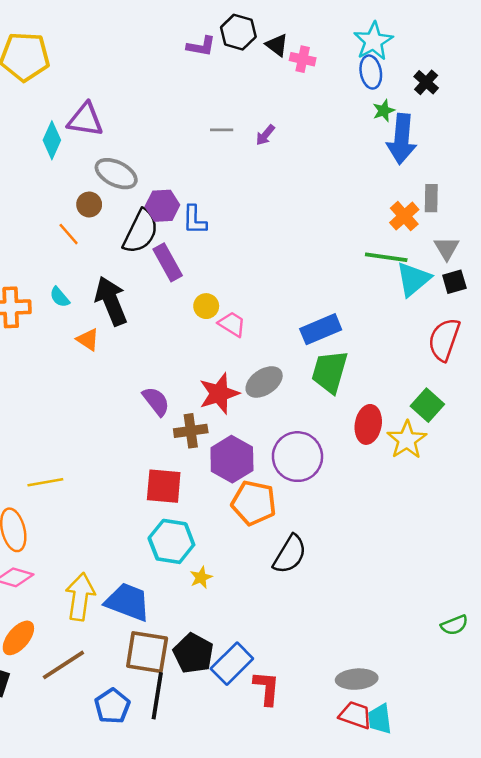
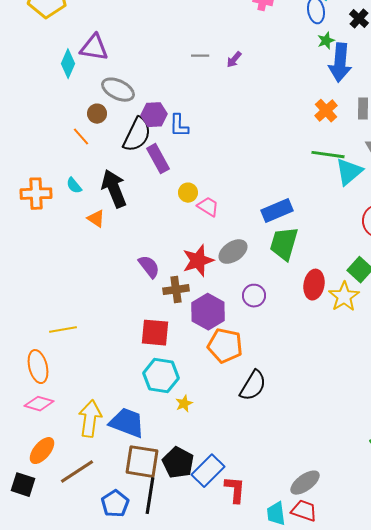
orange cross: (404, 216) -> (326, 111), moved
purple circle: (297, 457) -> (254, 296), moved, size x0.6
gray ellipse: (357, 679) -> (305, 483), turned -32
cyan trapezoid: (380, 719) -> (276, 514), moved

